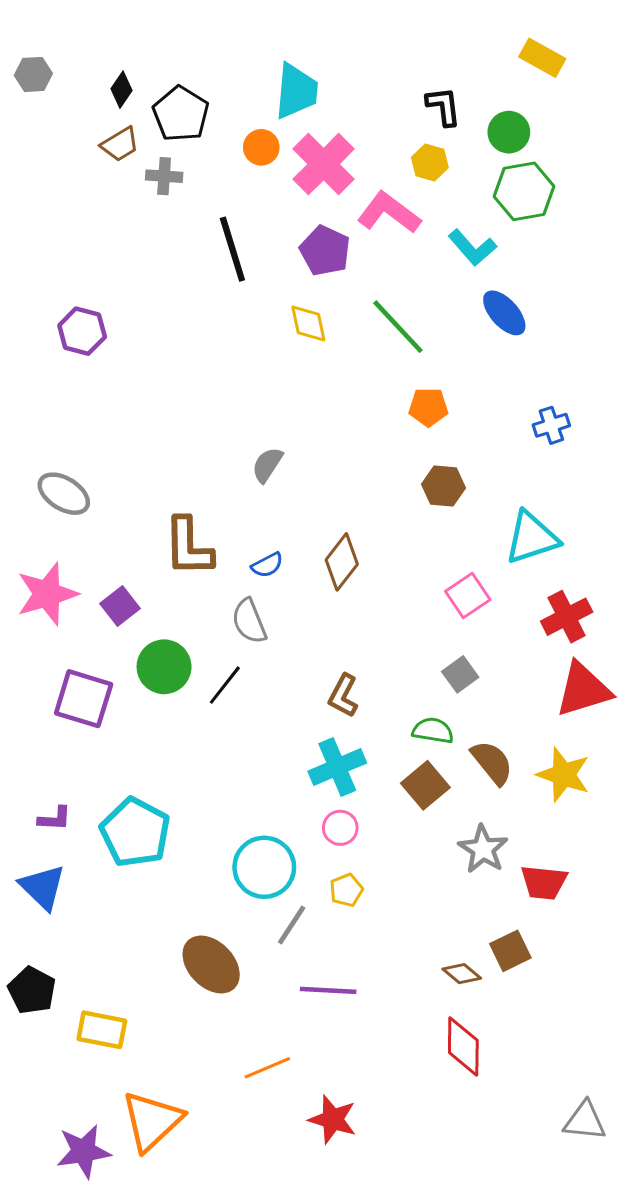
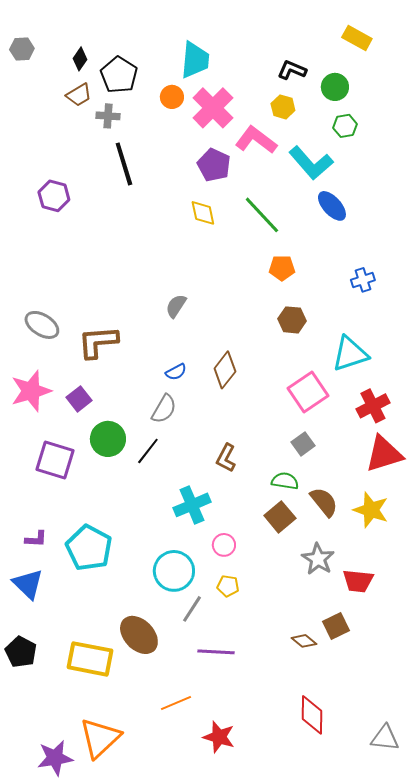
black L-shape: (444, 106) -> (292, 70), turned -60
green hexagon: (524, 191) -> (345, 126), size x0.6
cyan L-shape: (472, 248) -> (311, 163), size x1.4
black line: (232, 249) -> (124, 164), moved
purple hexagon: (82, 331) -> (54, 196), moved
brown L-shape: (188, 547) -> (98, 342), moved, turned 87
pink square: (468, 595) -> (308, 392), size x1.4
gray semicircle: (249, 621) -> (164, 409), turned -128
cyan cross: (337, 767) -> (192, 505), moved
yellow pentagon: (346, 890) -> (228, 586), turned 30
yellow rectangle: (102, 1030) -> (90, 659), moved, size x1.4
red diamond: (463, 1047) -> (312, 715), moved

